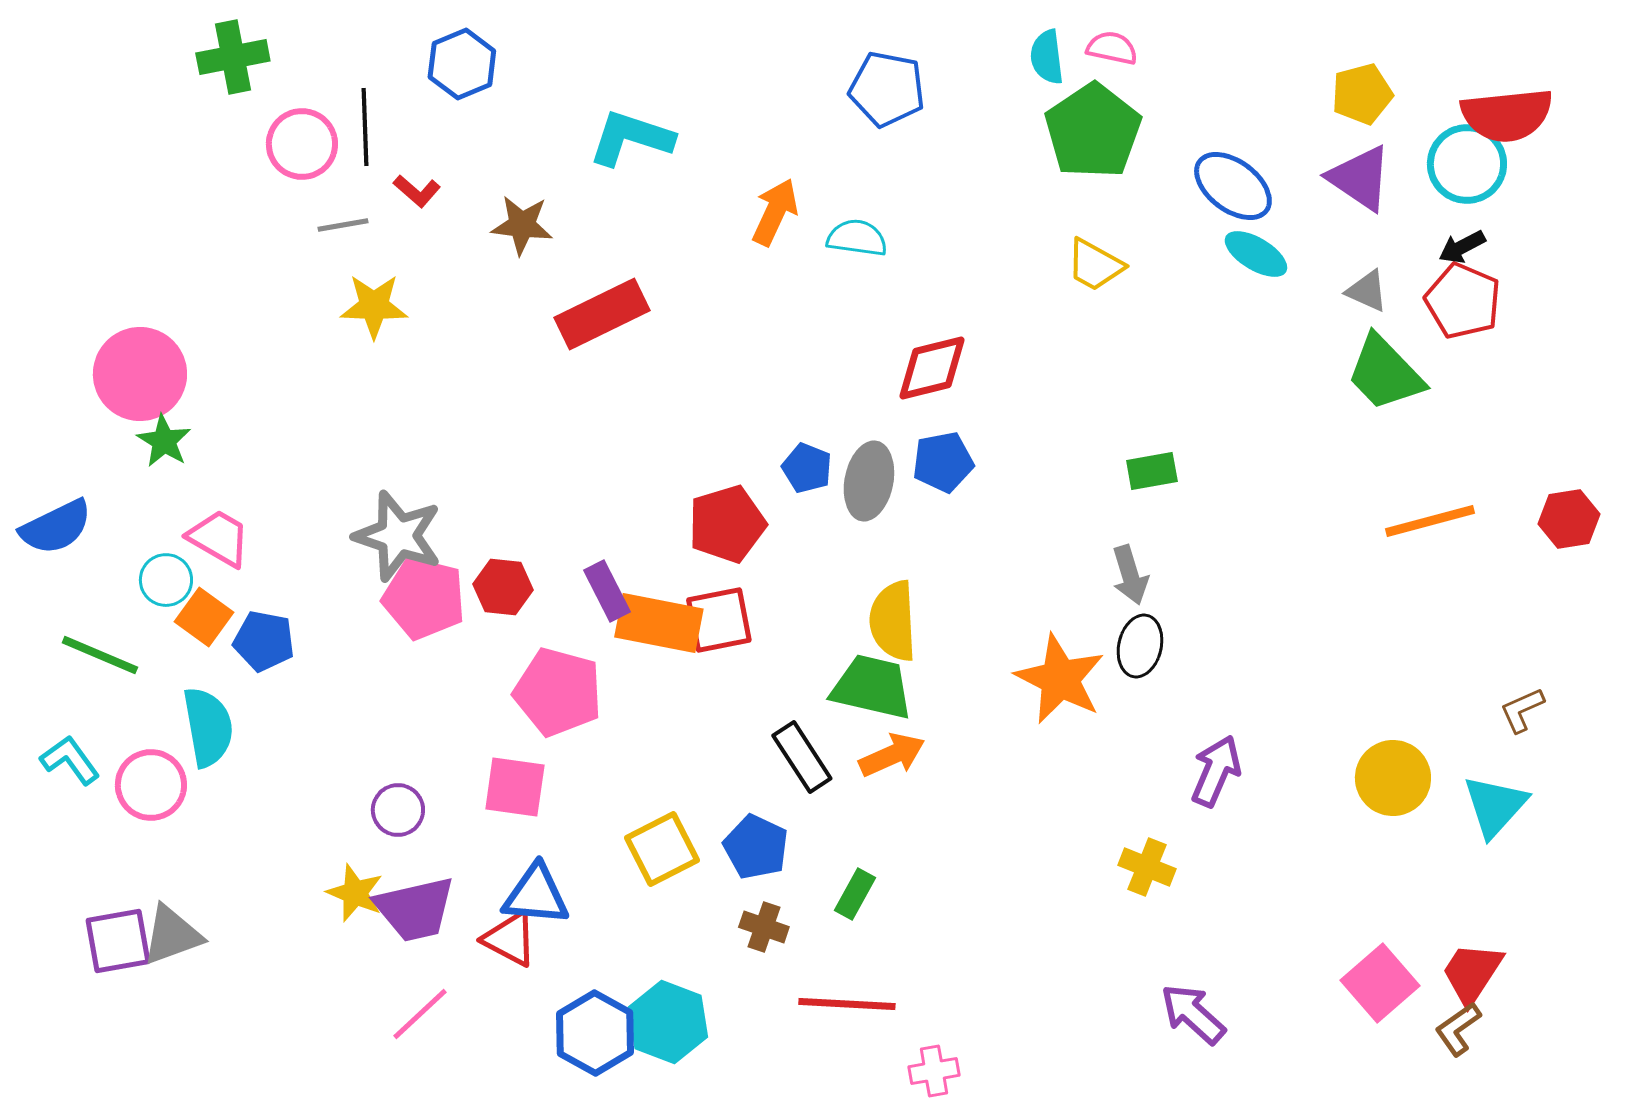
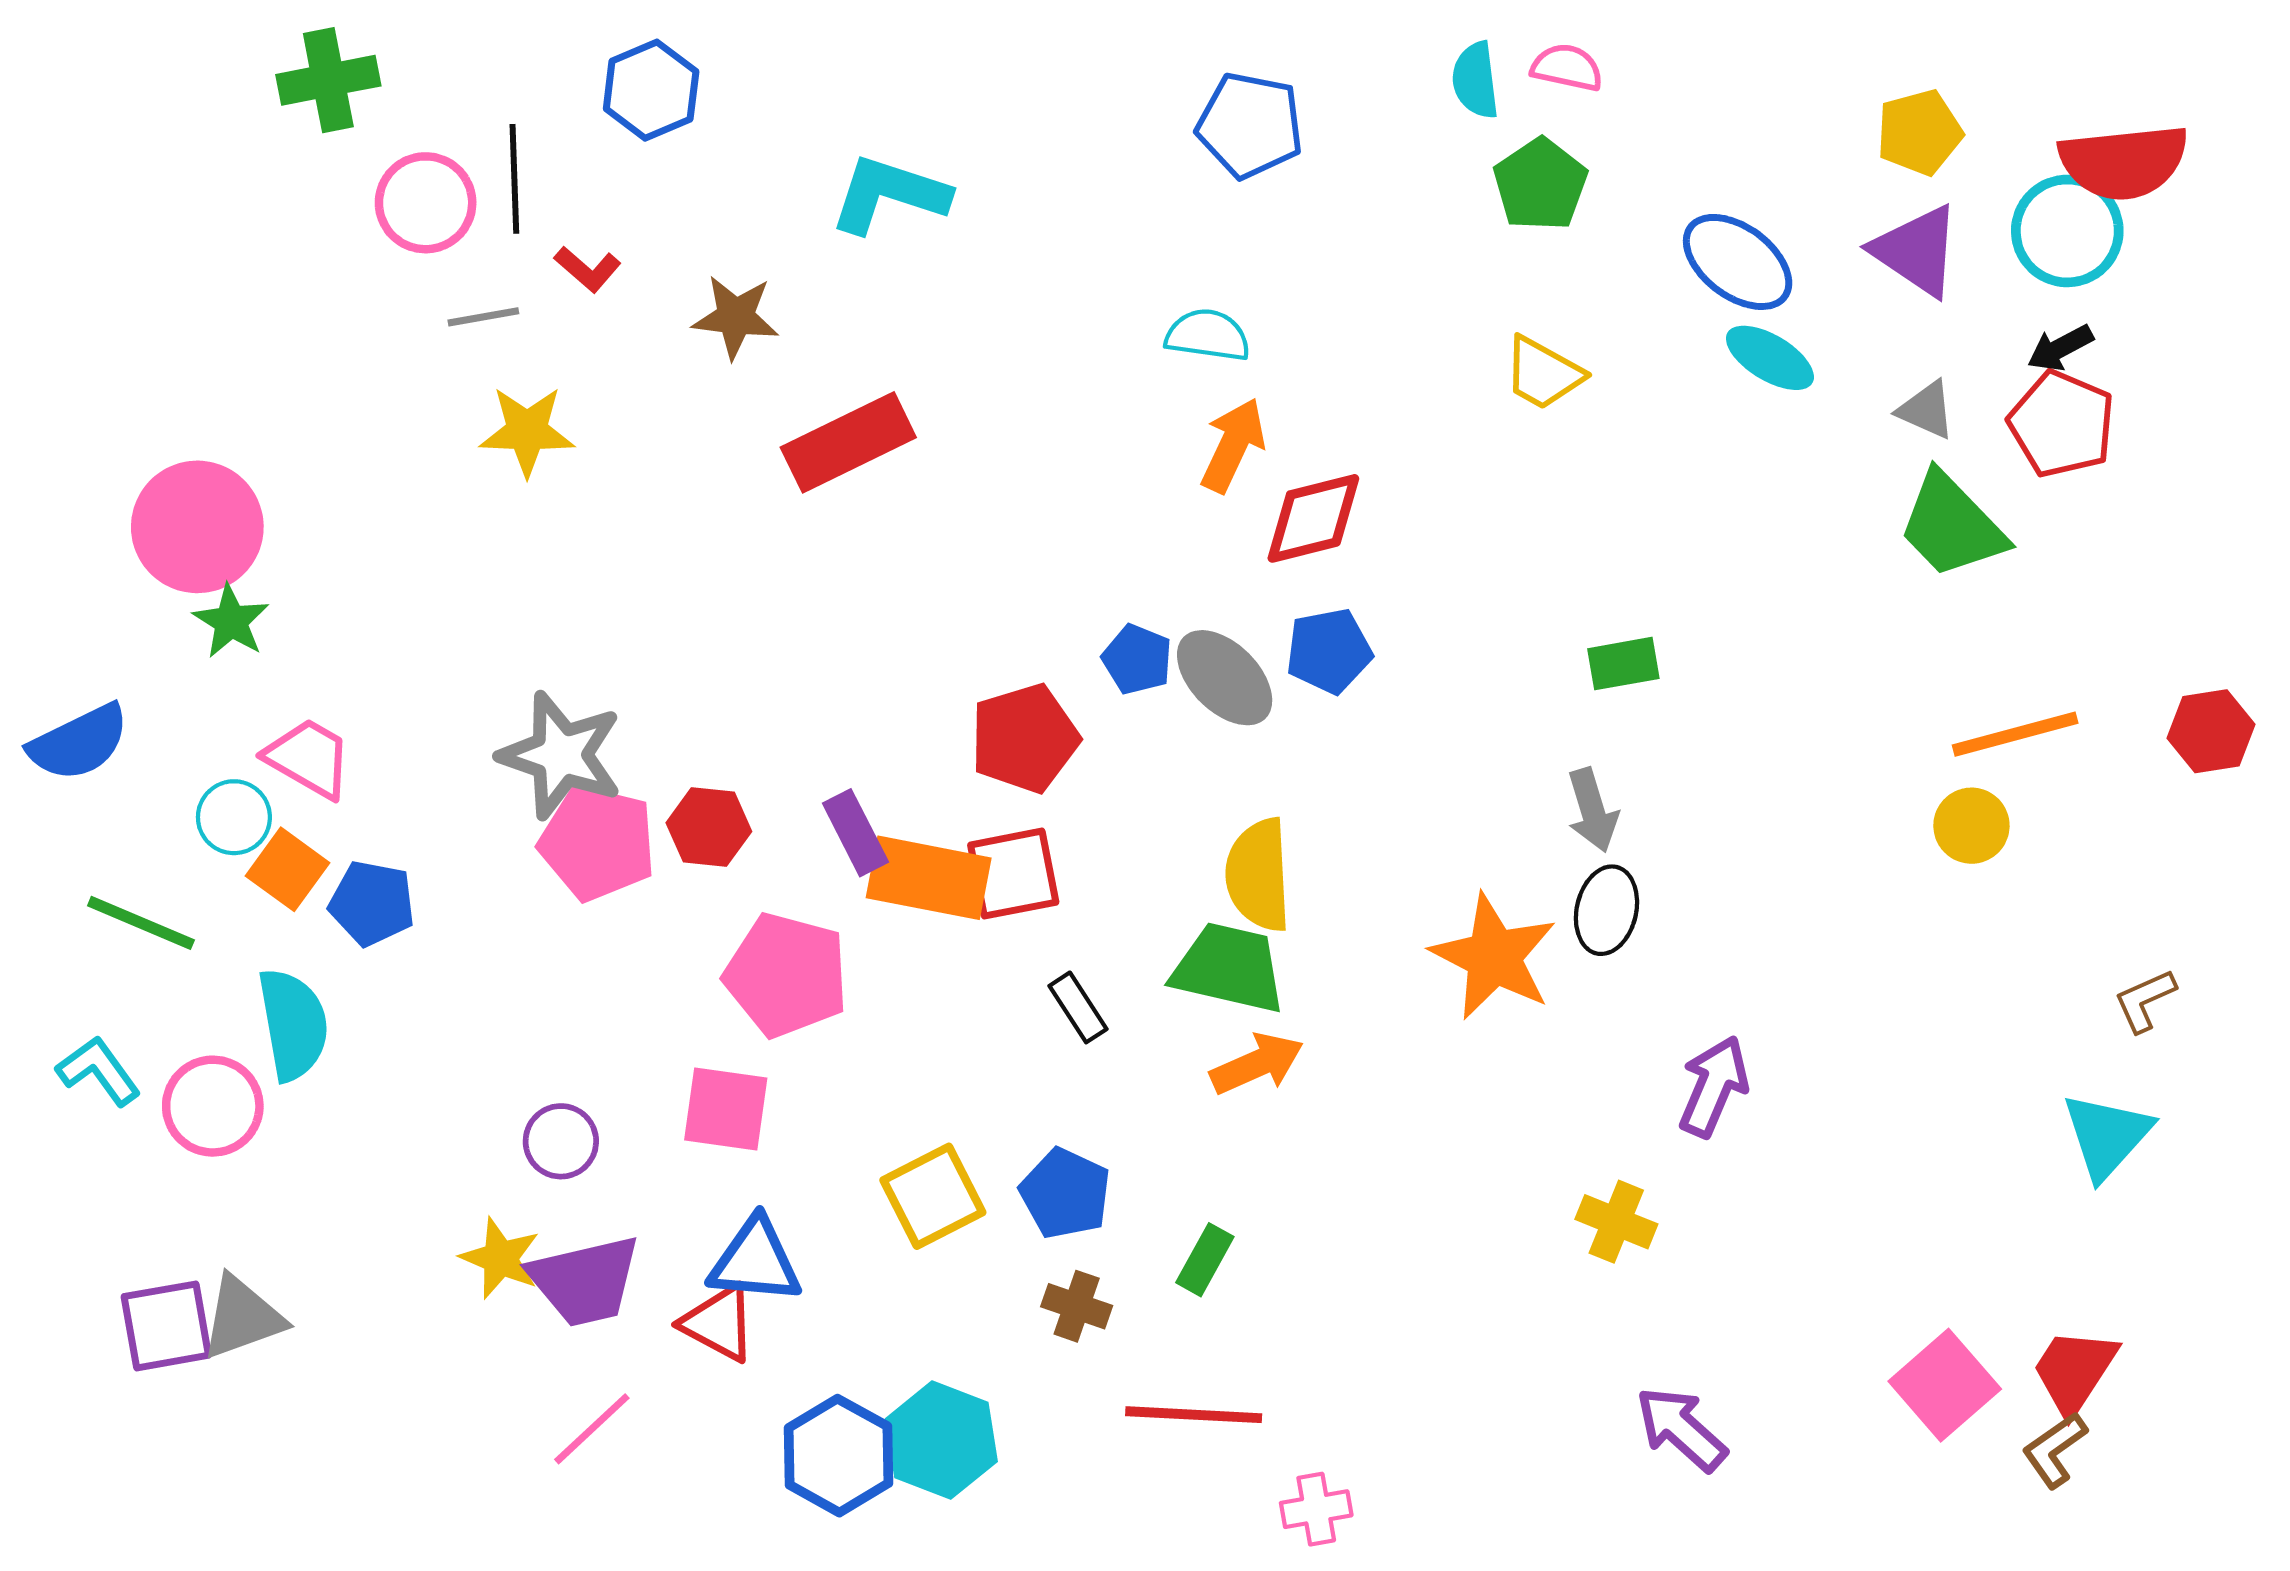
green pentagon: (1093, 131) -> (1540, 184), size x0.7
orange arrow: (775, 212) -> (1233, 445), moved
gray ellipse: (869, 481) -> (1225, 678), turned -56
black rectangle: (802, 757) -> (1078, 1007), moved, size x0.7
yellow circle: (1393, 778) -> (1971, 826), moved, size x0.7

